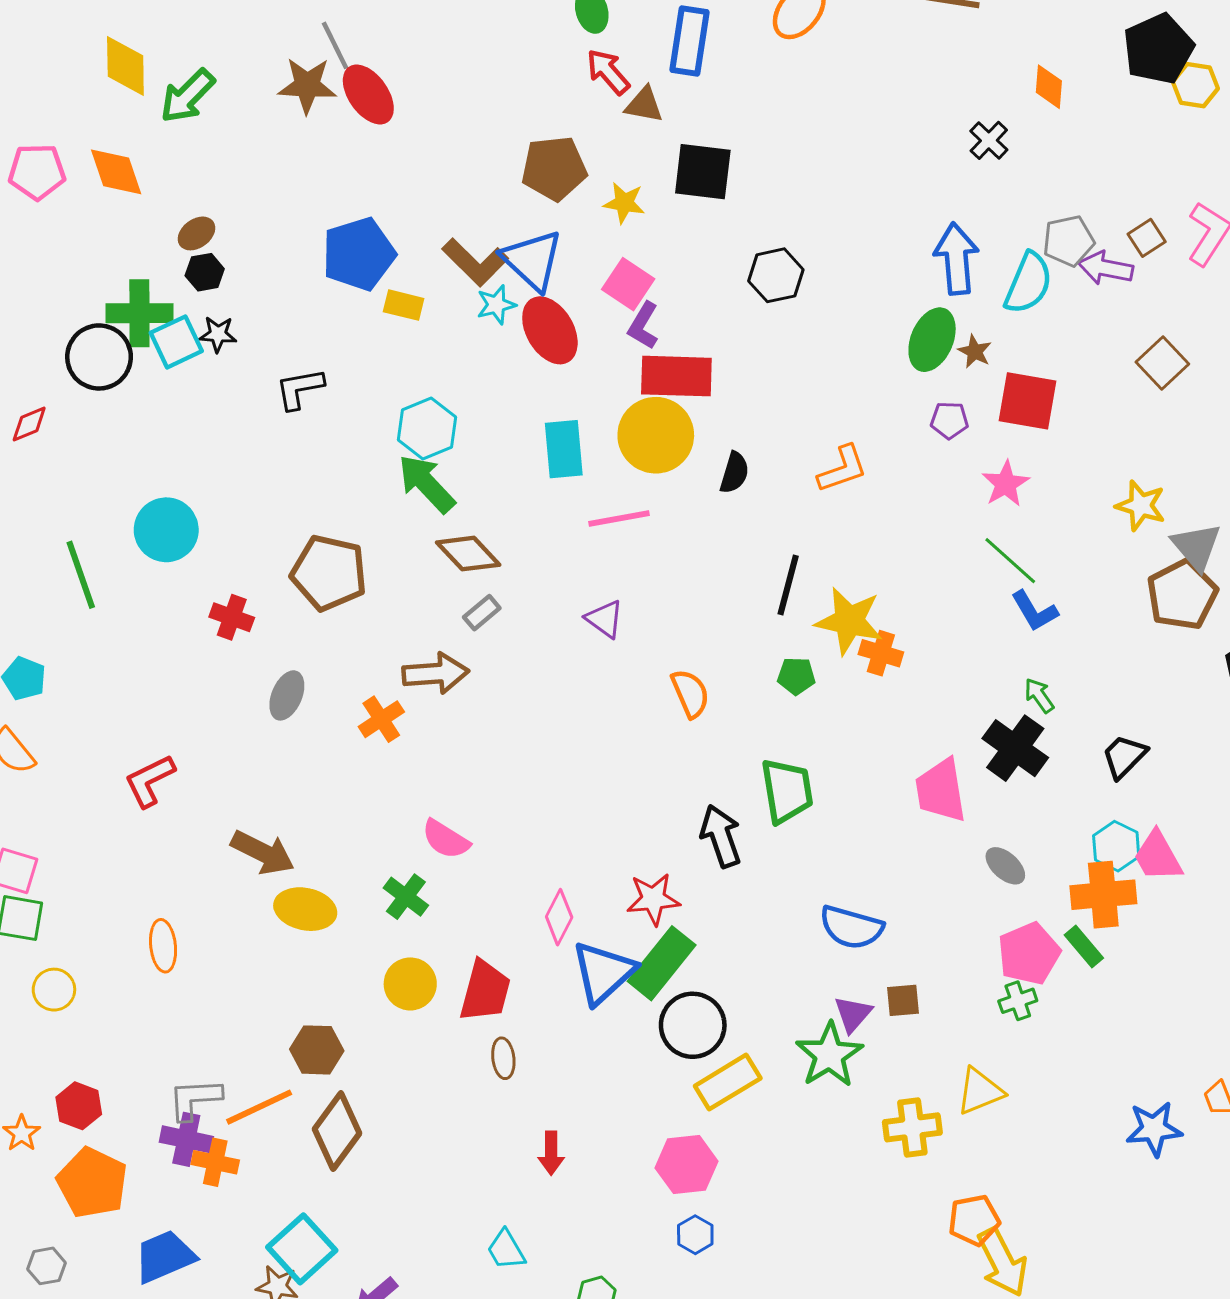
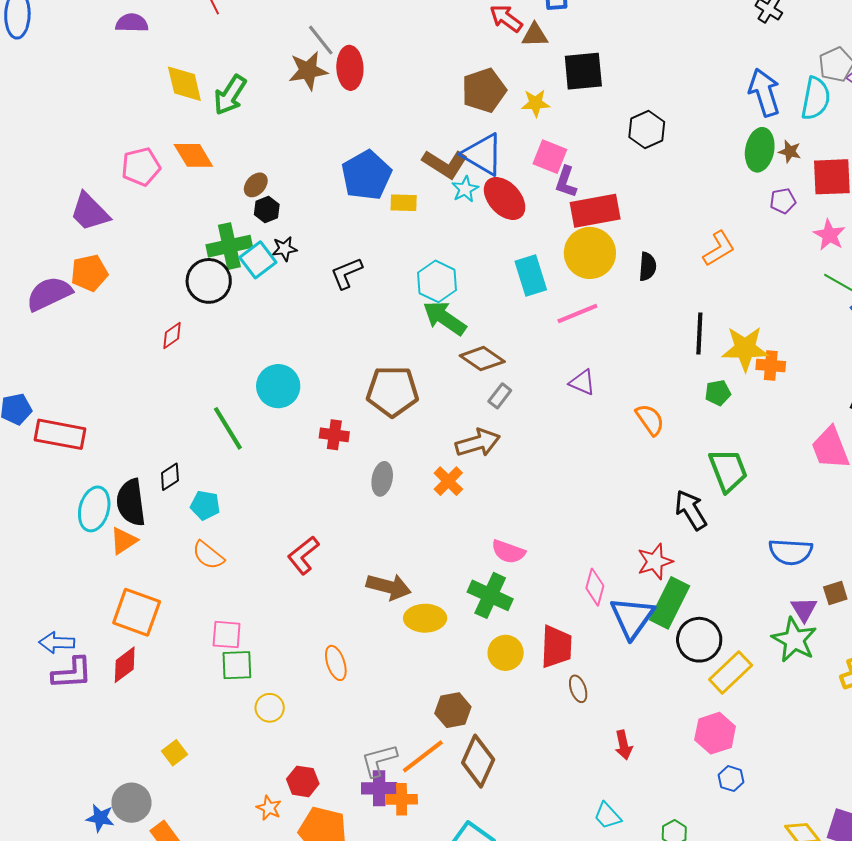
red ellipse: (368, 94) -> (350, 68), turned 45
green cross: (406, 897) -> (490, 595), size x1.4

